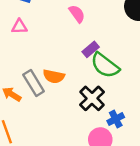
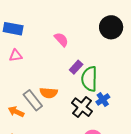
green semicircle: (105, 65) -> (89, 79), turned 60
blue cross: (116, 119) -> (103, 100), moved

